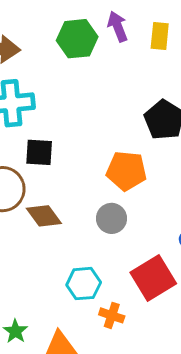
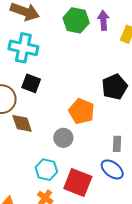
red square: (153, 278) -> (78, 182), turned 36
cyan hexagon: (84, 284) -> (46, 170), moved

